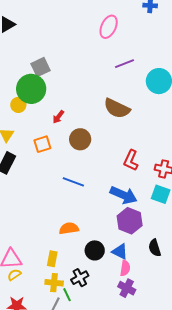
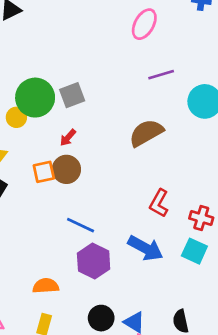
gray square: (40, 67) -> (72, 95), moved
brown semicircle: (117, 108) -> (146, 133), turned 120
brown circle: (80, 139) -> (66, 169), moved
purple hexagon: (130, 221) -> (94, 261), moved
orange semicircle: (69, 228) -> (46, 286), moved

